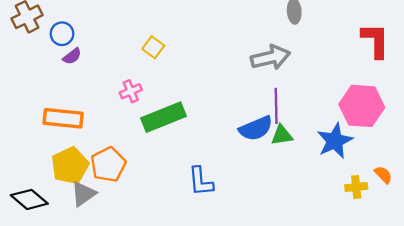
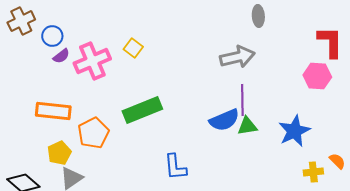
pink cross: (131, 91) -> (92, 61), moved, size x1.8
pink hexagon: (362, 106) -> (317, 76), moved, size x0.7
orange pentagon: (108, 164) -> (93, 133), moved
yellow pentagon: (70, 166) -> (59, 153), size x0.7

